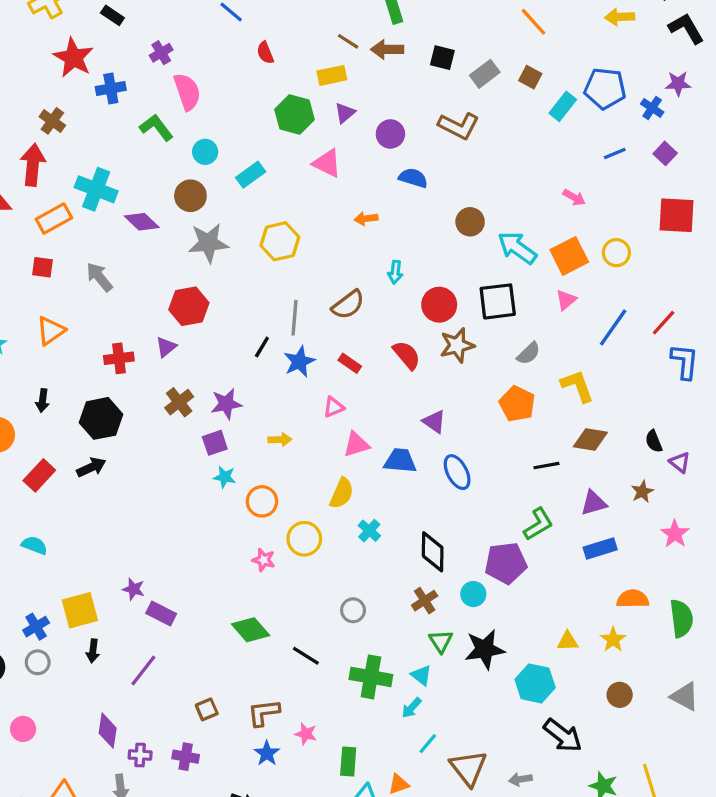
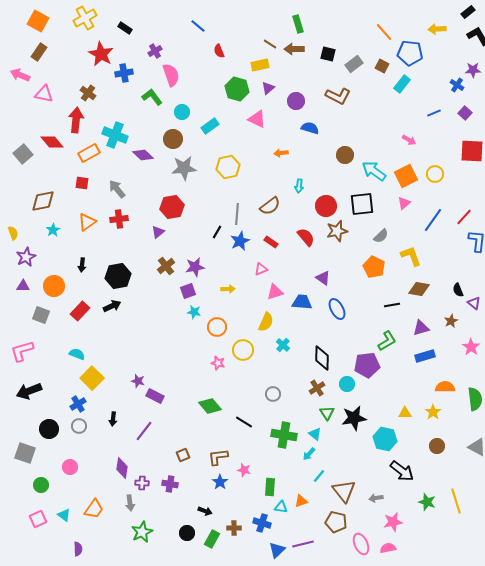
blue pentagon: (605, 88) -> (410, 53), moved
red cross: (119, 358) -> (119, 219), moved
yellow square: (80, 610) -> (92, 378), moved, turned -30

